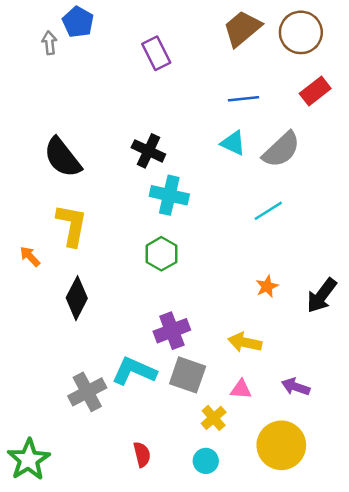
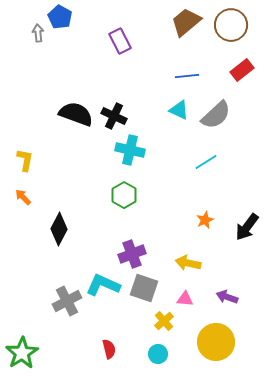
black semicircle: (62, 157) -> (76, 114), moved, turned 148
yellow L-shape: (72, 225) -> (25, 160), moved, size x0.7

